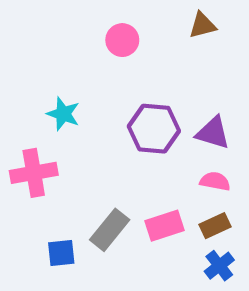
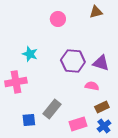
pink semicircle: (215, 181) -> (92, 86), moved
pink rectangle: (164, 226) -> (78, 124), moved

